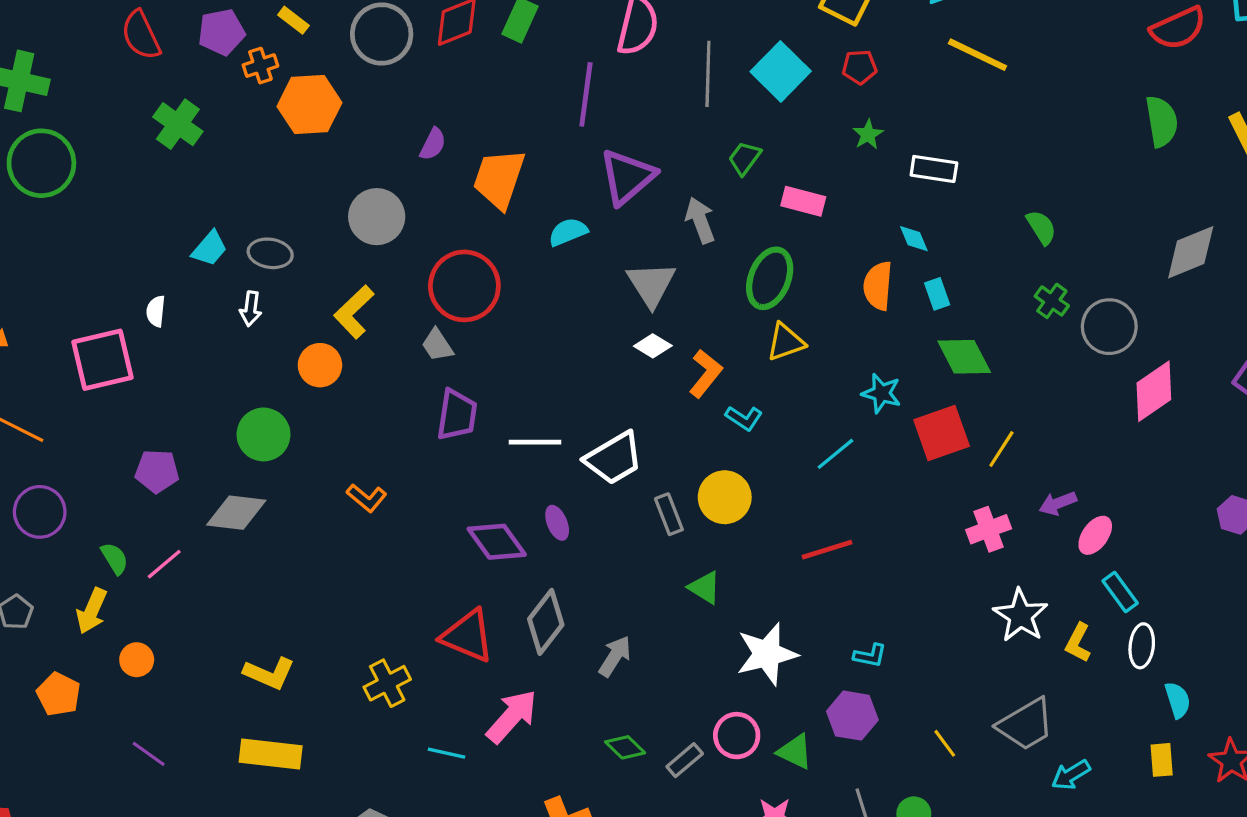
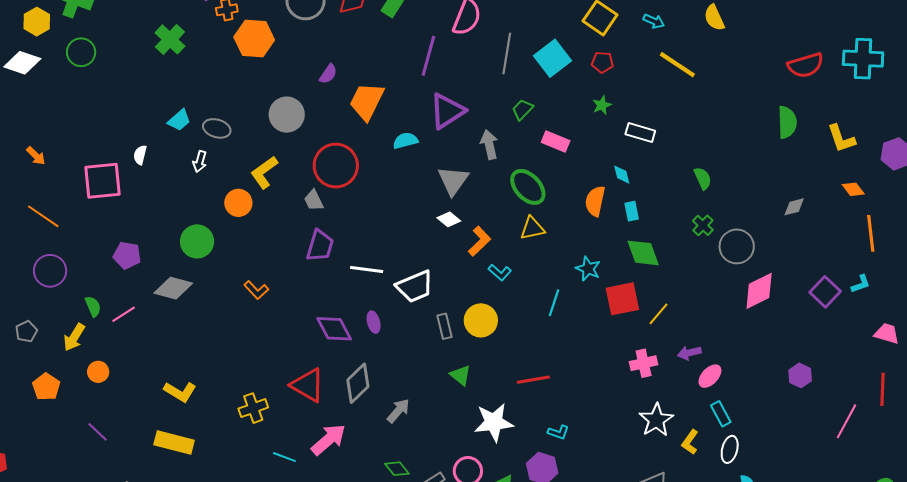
green circle: (41, 163) -> (81, 52), size x0.7
gray diamond: (1191, 252) -> (794, 207), size x0.6
green ellipse: (770, 278) -> (528, 187), turned -72
cyan line: (835, 454) -> (554, 303), turned -40
red line: (827, 550) -> (533, 380), moved

